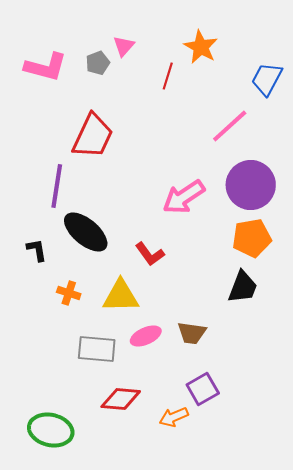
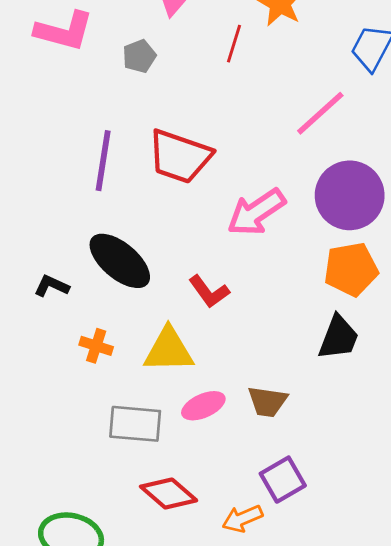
gray pentagon: (98, 63) -> (139, 56), moved
red trapezoid: (93, 136) -> (180, 156), moved, turned 84
purple line: (57, 186) -> (103, 161), moved
black L-shape: (37, 250) -> (52, 286), turned -55
red diamond: (121, 399) -> (169, 493), turned 36

